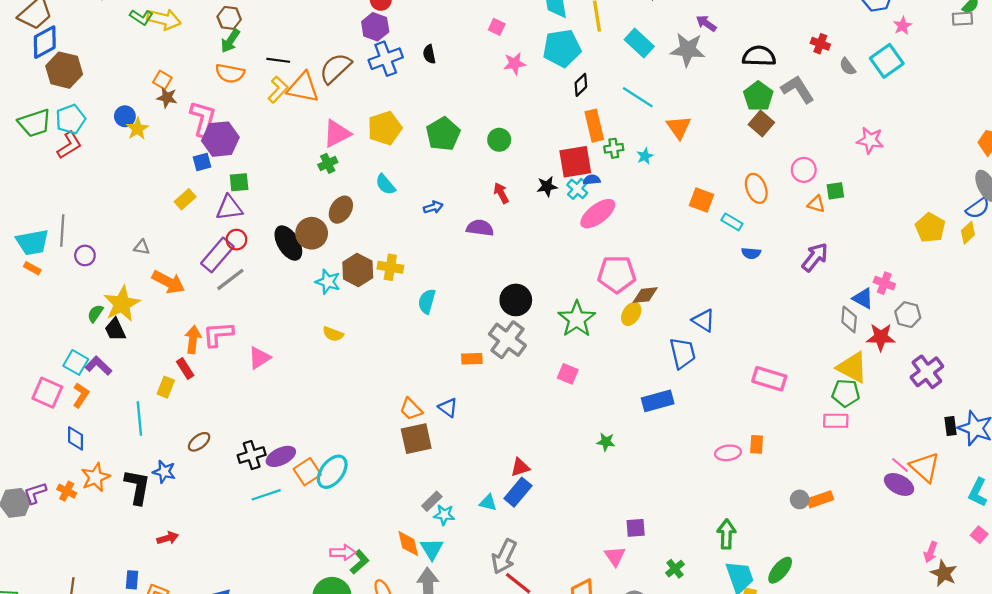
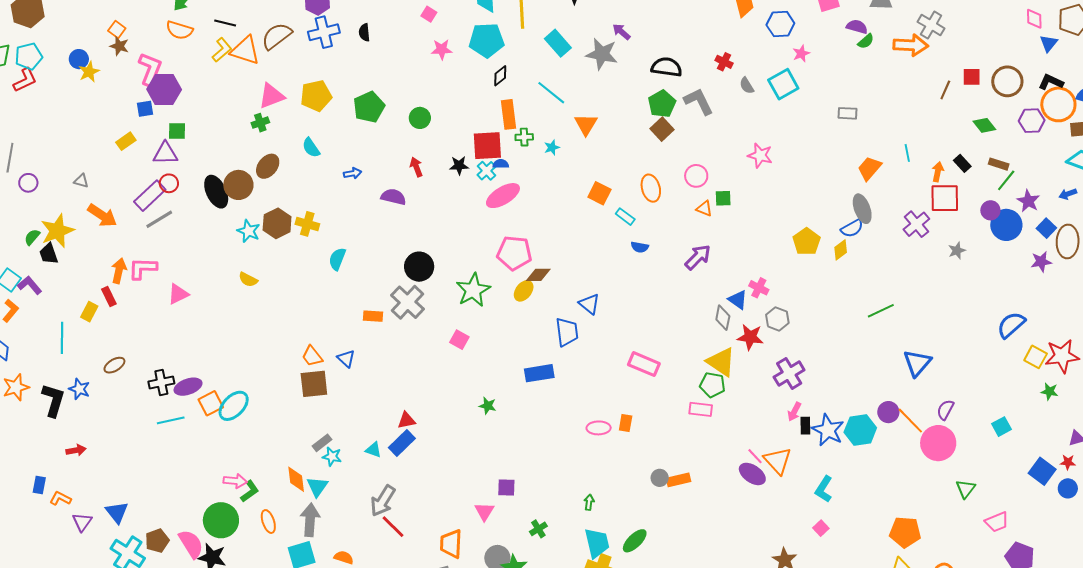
gray rectangle: (962, 19) -> (848, 113), moved
green arrow: (726, 534) -> (589, 502), size x0.6
pink arrow: (931, 552) -> (794, 412), moved

